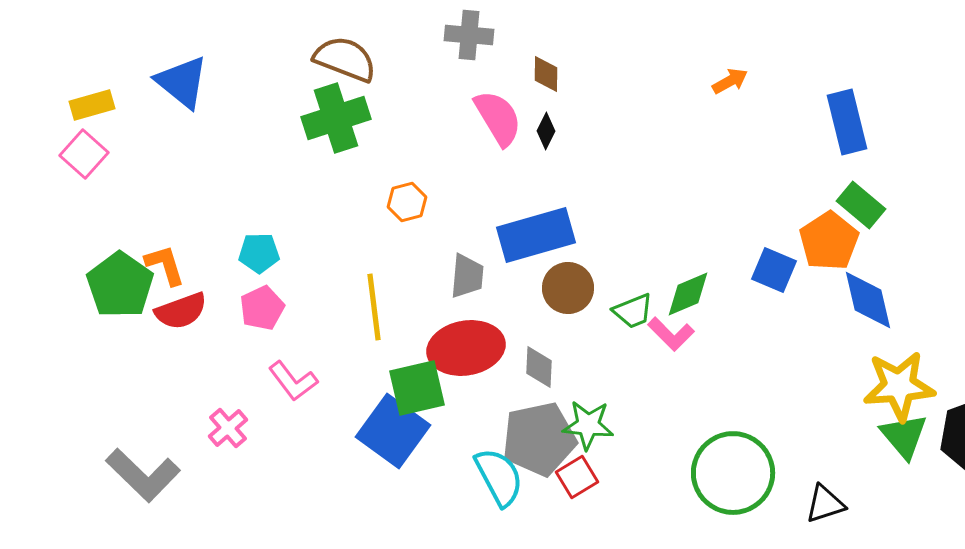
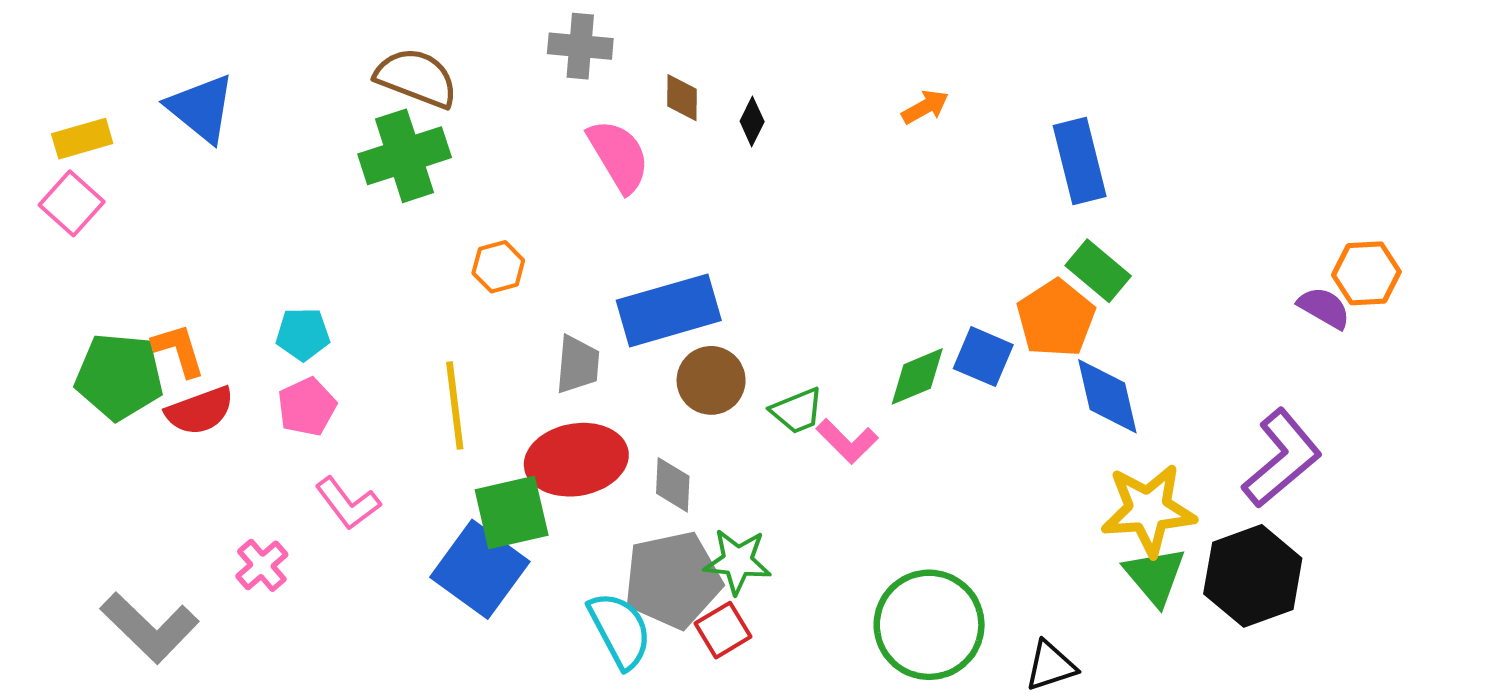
black diamond: (546, 131) -> (752, 121), moved
green pentagon: (120, 285) -> (119, 376), turned -30
green diamond: (688, 294) -> (917, 376), moved

